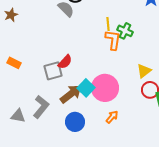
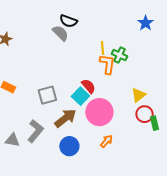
red semicircle: (65, 62) -> (88, 86), moved, turned -84
cyan square: (86, 88) -> (80, 96), moved

